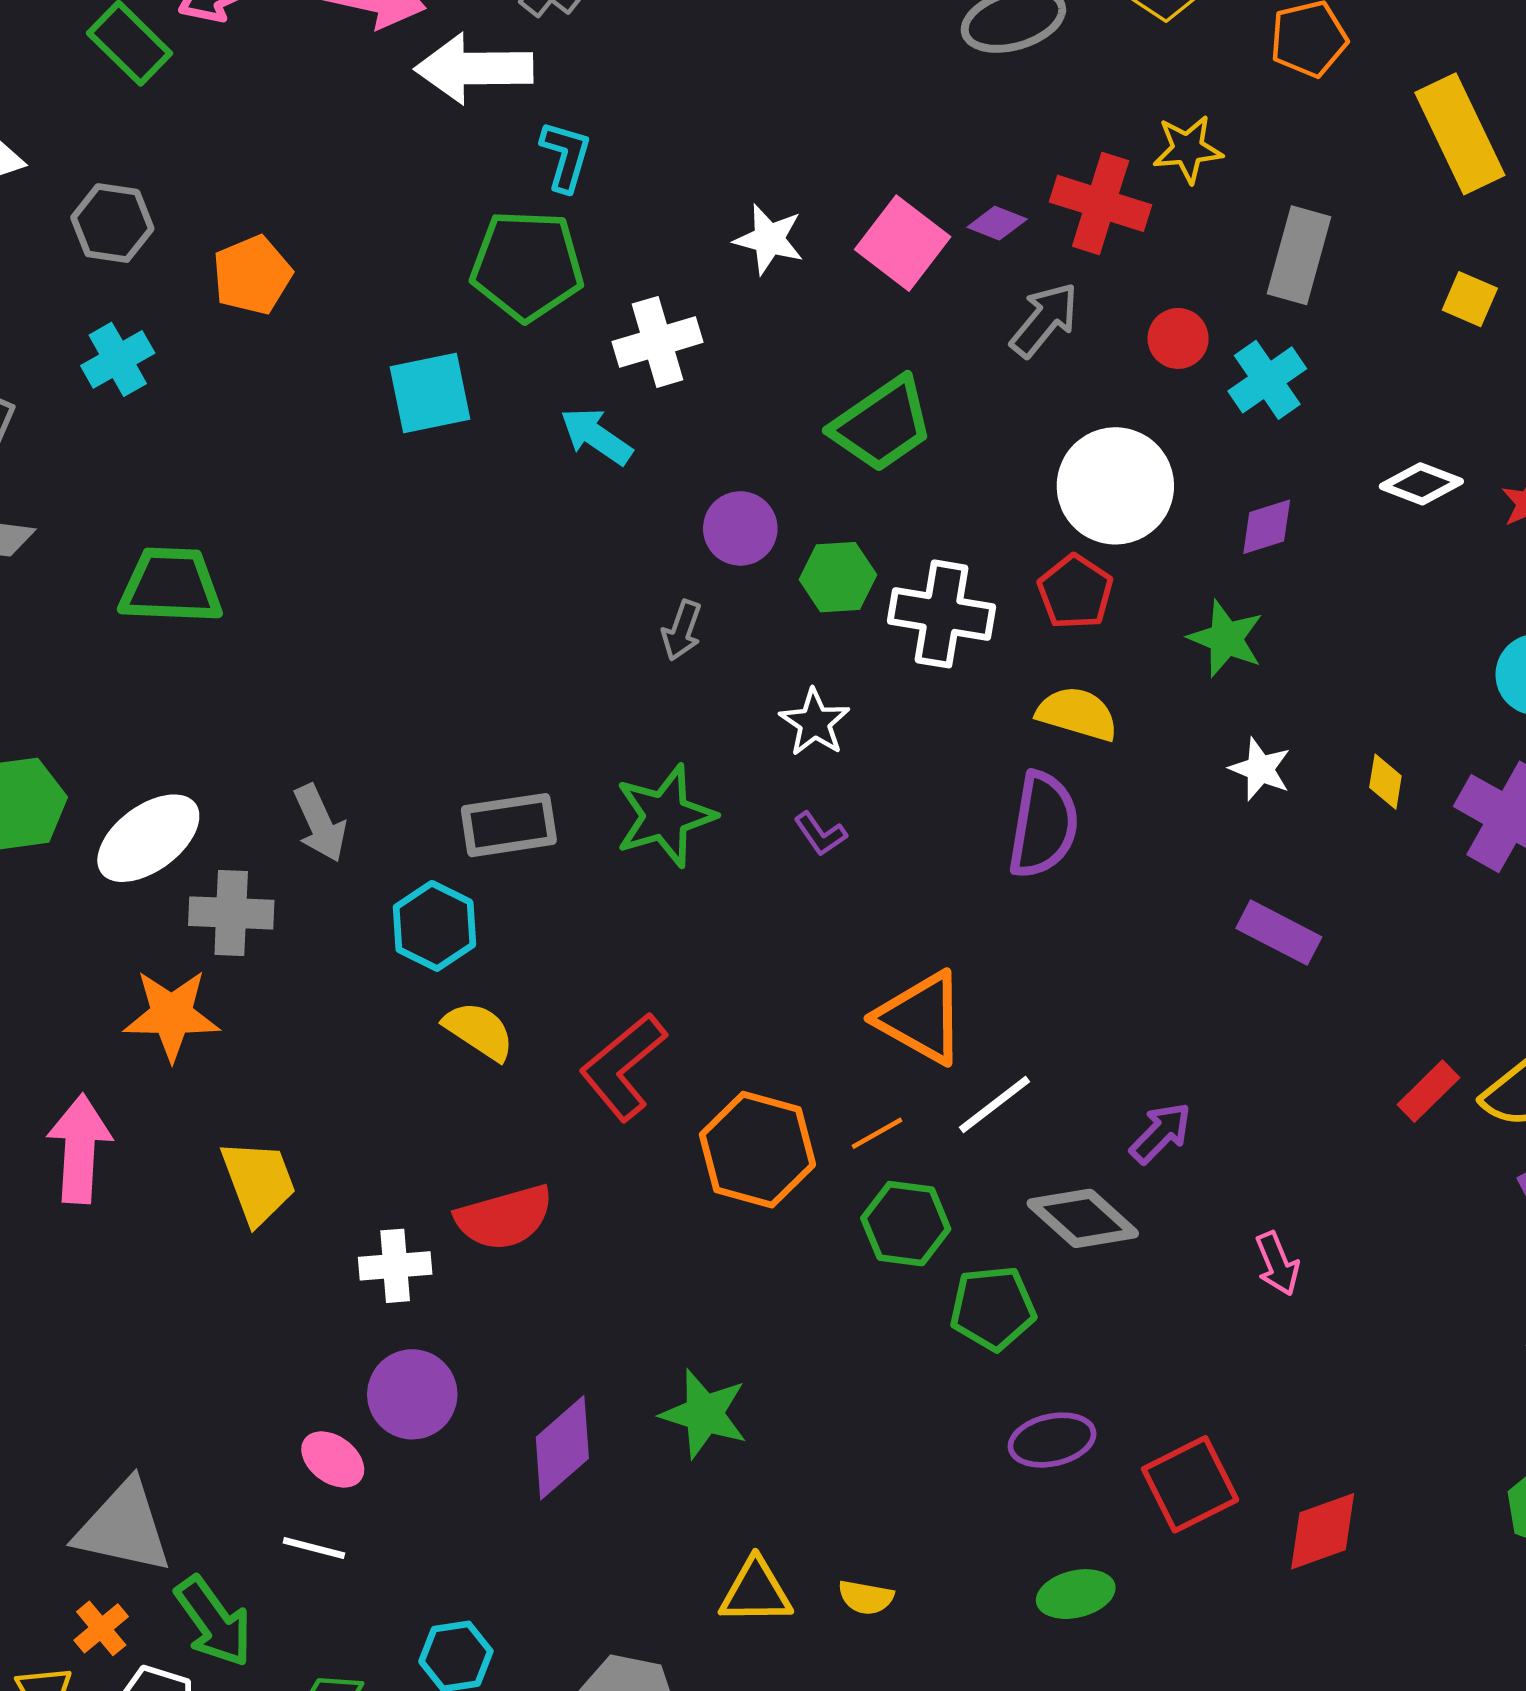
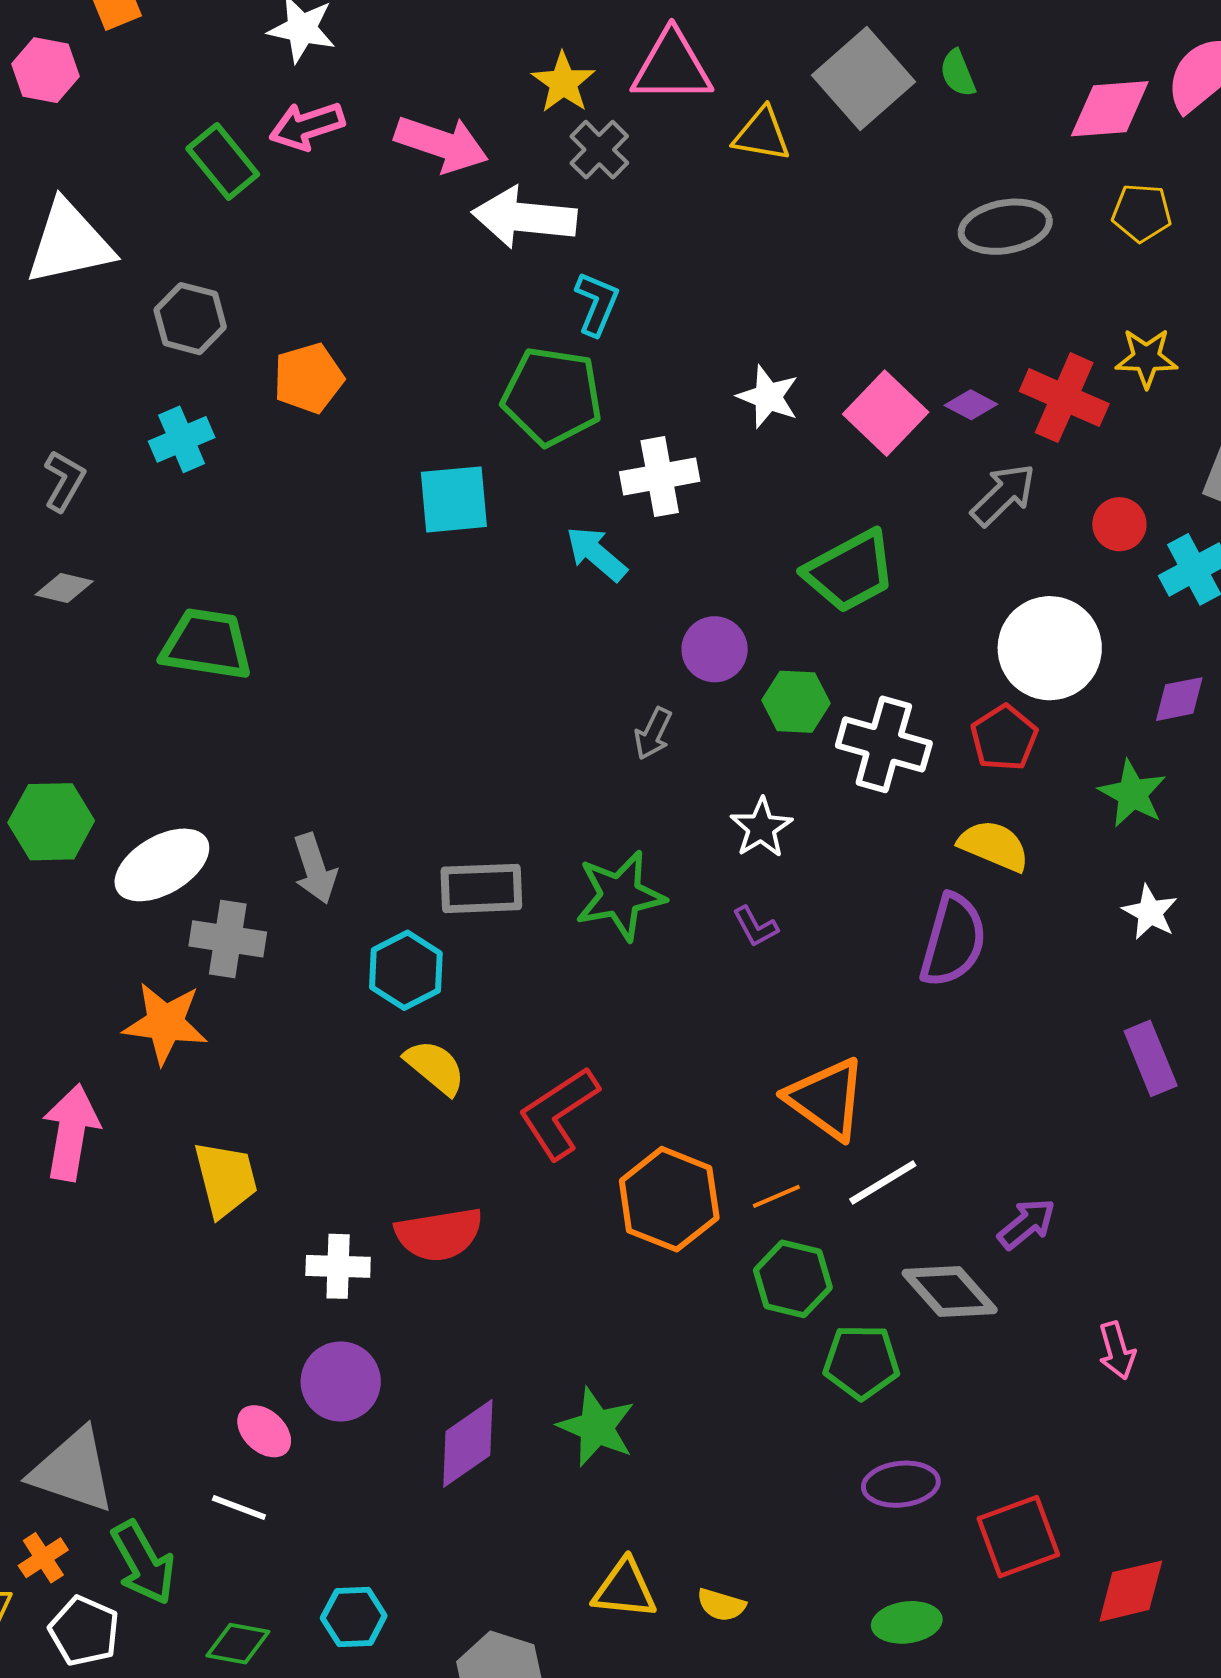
purple rectangle: (1279, 933) -> (1151, 1058), turned 34

